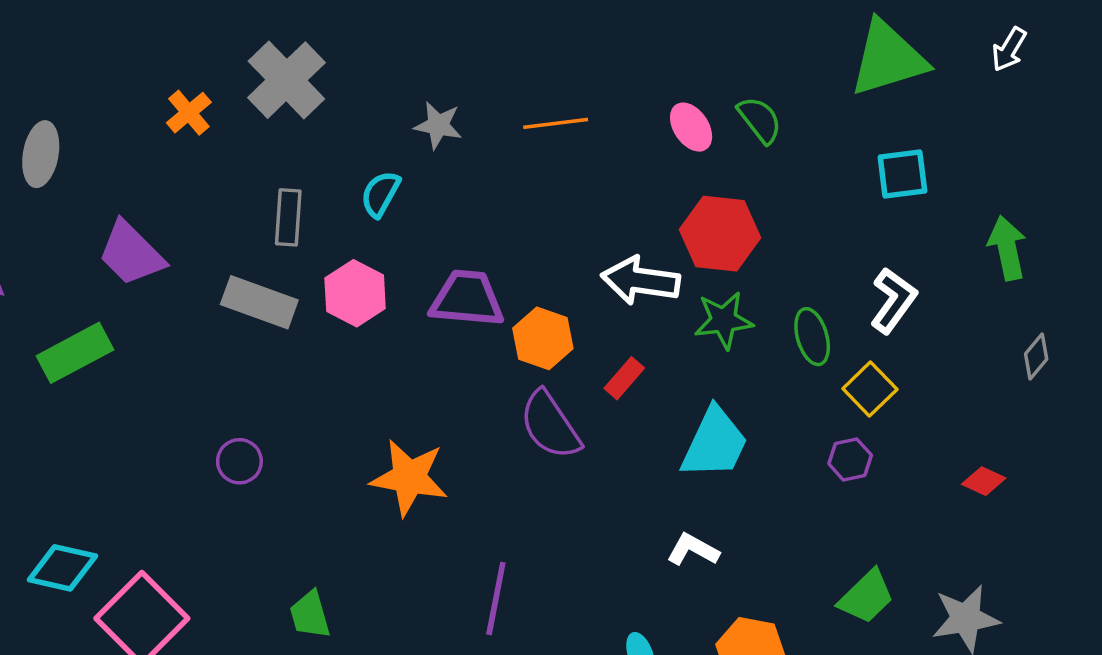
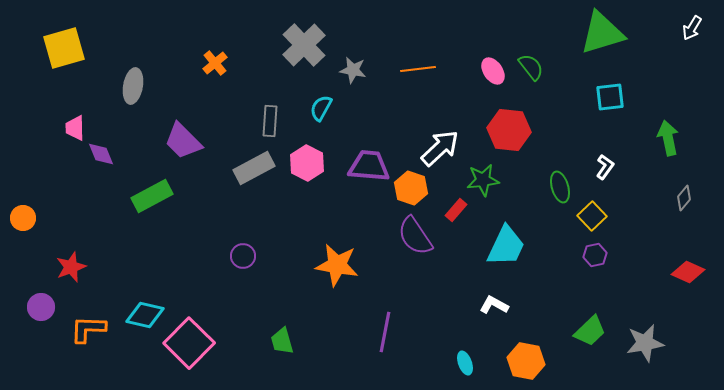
white arrow: (1009, 49) -> (692, 28), moved
gray cross: (286, 80) -> (304, 45), moved
white arrow: (640, 281) -> (440, 148), moved, turned 129
white L-shape: (893, 300) -> (605, 167), size x0.7
gray rectangle: (259, 302) -> (254, 168), turned -48
green star: (724, 320) -> (483, 180), moved
purple hexagon: (850, 459) -> (595, 255), moved
red diamond: (984, 481) -> (688, 272), moved, size x1.4

